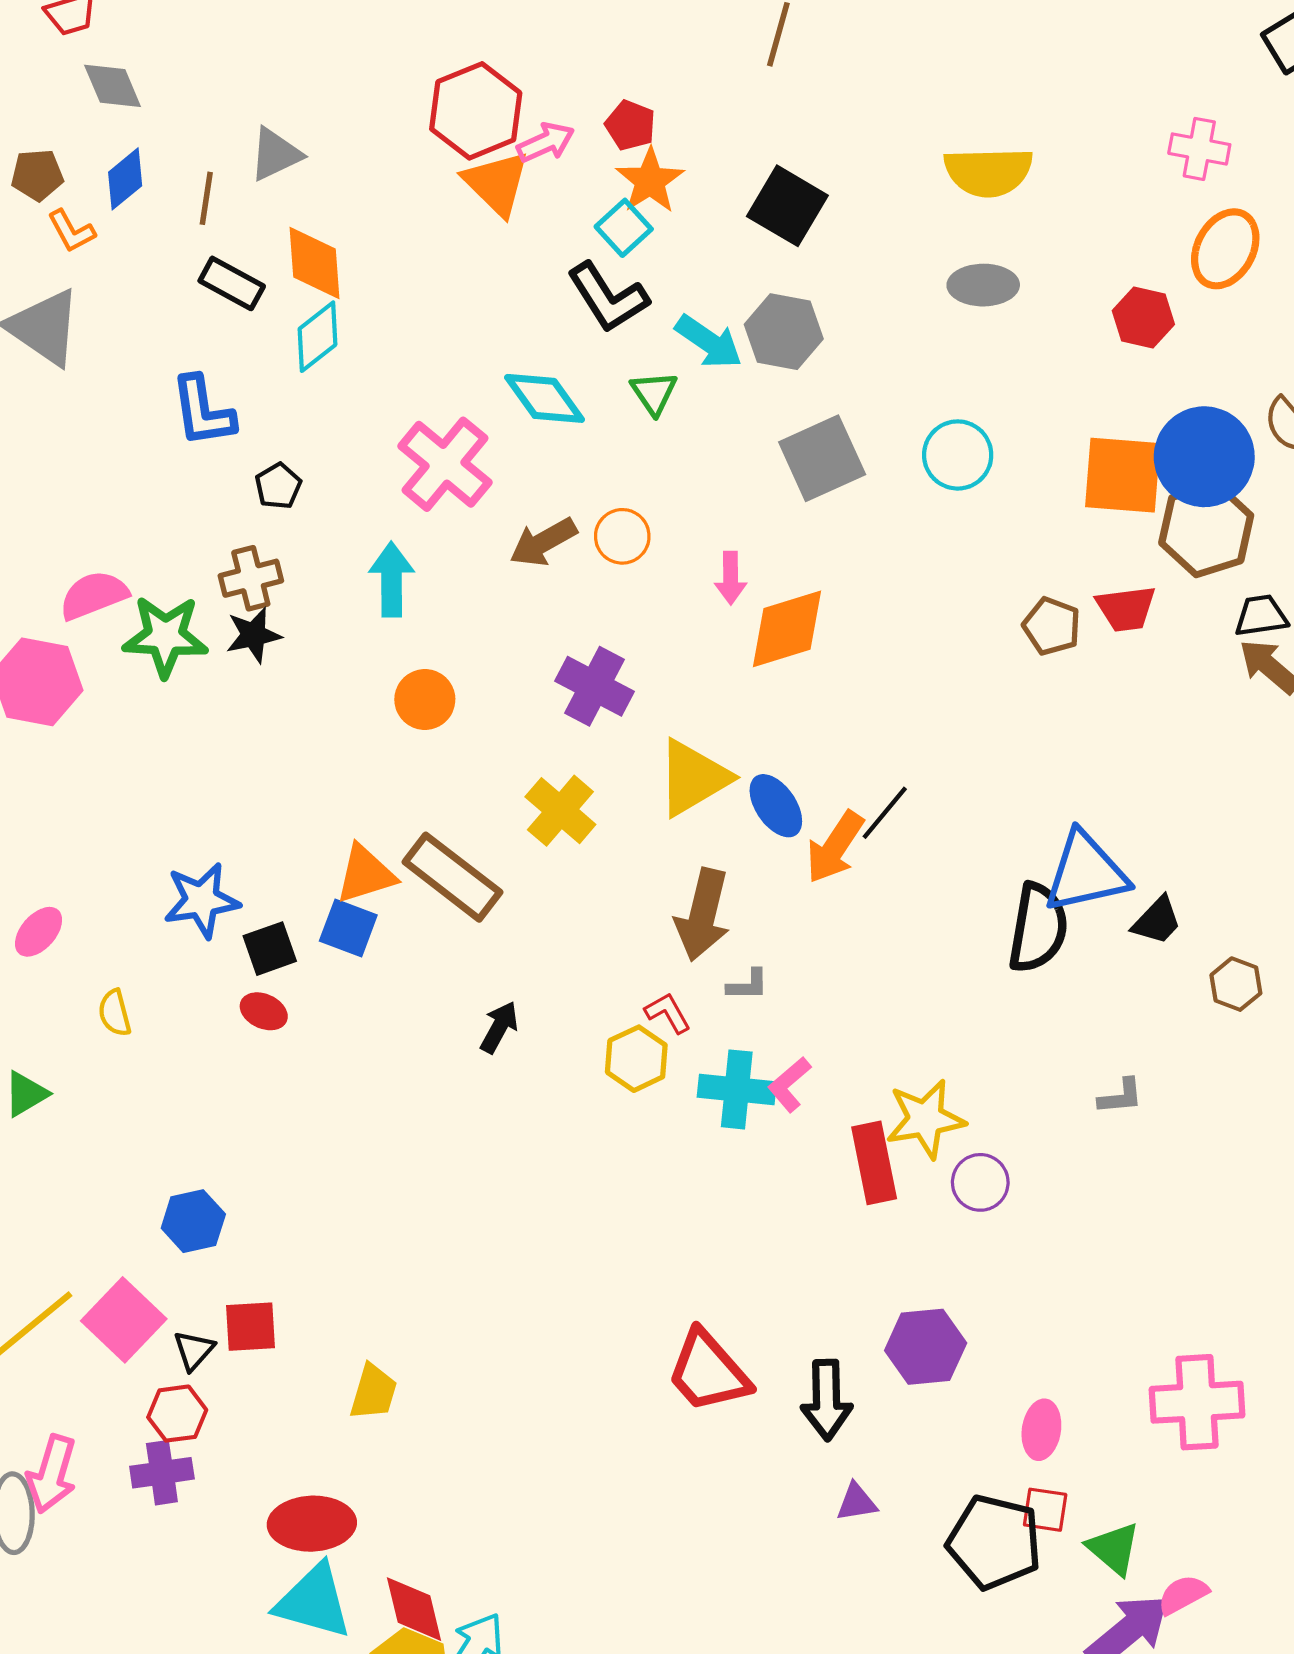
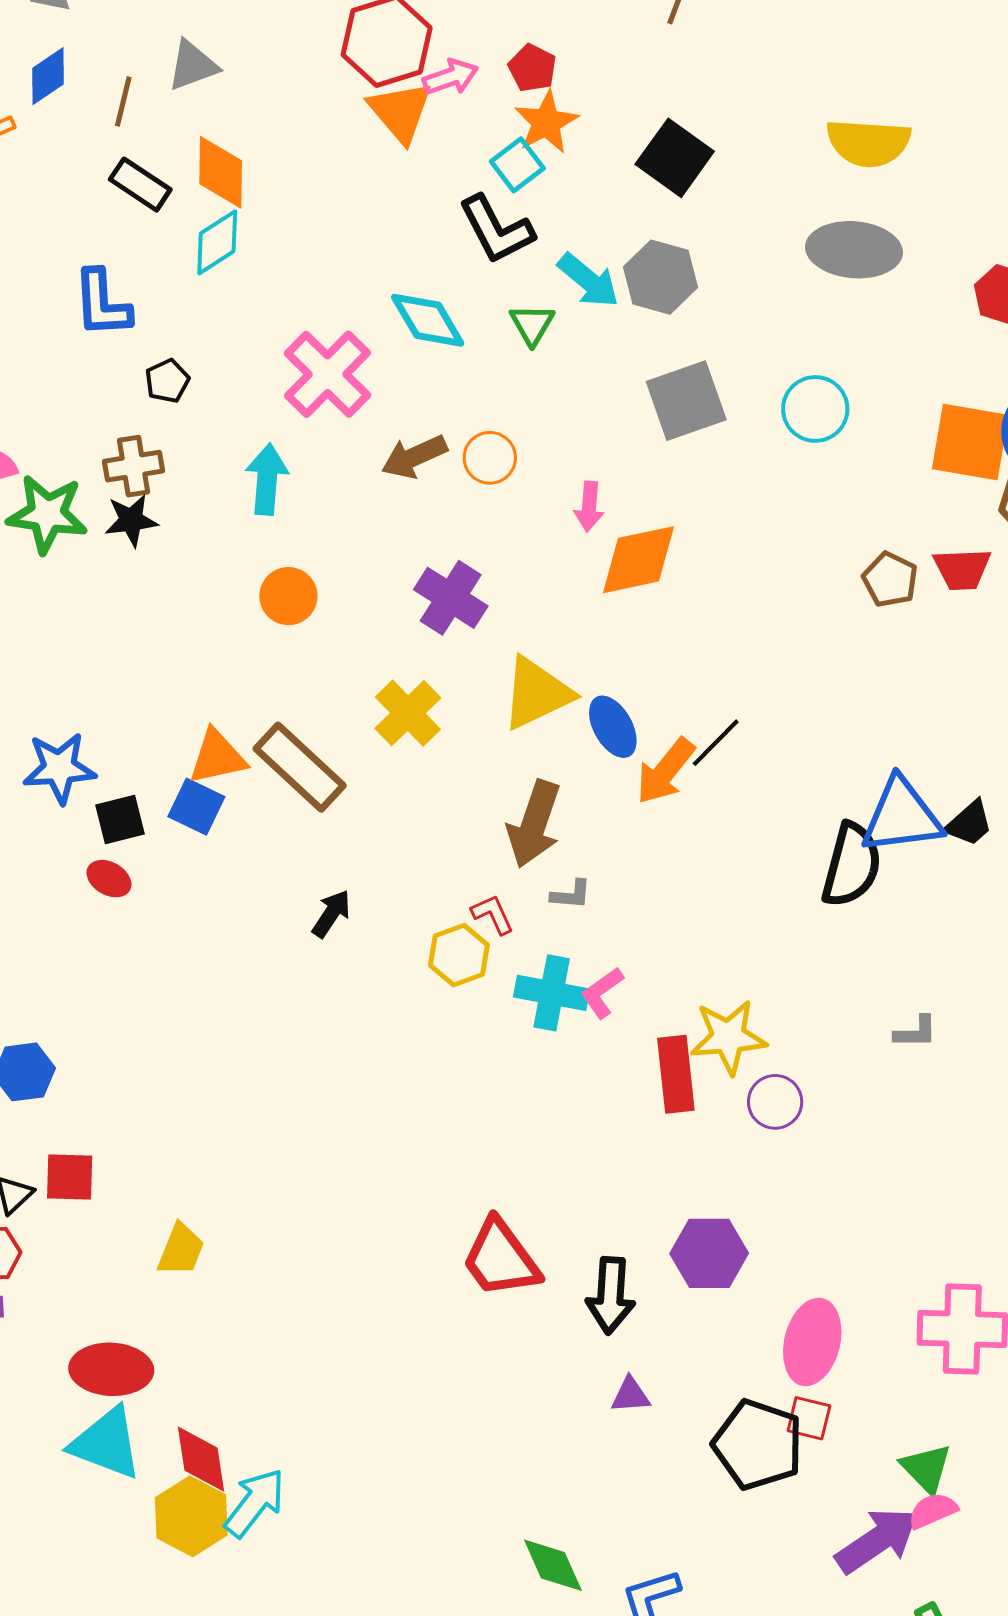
gray ellipse: (983, 285) -> (854, 250), size x1.4
black trapezoid: (1157, 921) -> (969, 823), moved
pink ellipse: (1041, 1430) -> (812, 1342), size x1.5
green triangle: (1114, 1548) -> (926, 1468), moved

